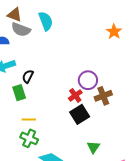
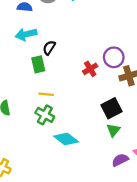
red cross: (75, 95) -> (90, 69), moved
black square: (80, 114) -> (112, 108), moved

